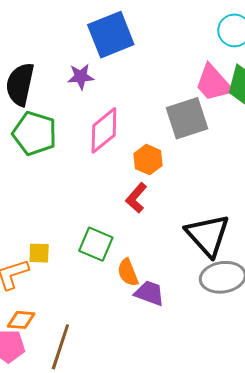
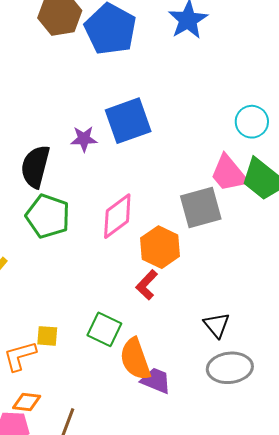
purple star: (81, 77) -> (84, 139), moved
orange hexagon: (148, 160) -> (160, 247), size x1.4
black triangle: (208, 235) -> (217, 325), size x0.6
orange semicircle: (128, 272) -> (135, 359), size x1.5

